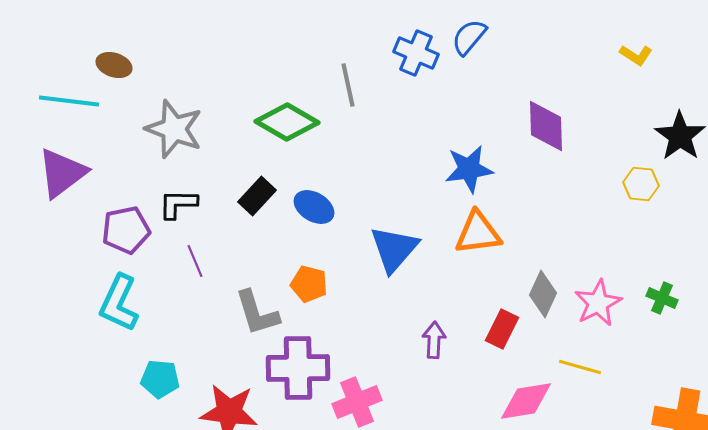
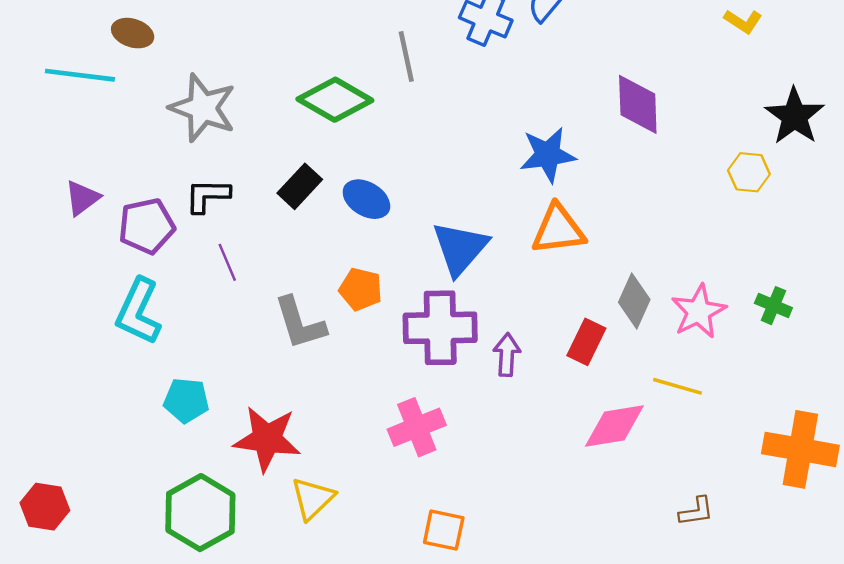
purple triangle: (62, 173) -> (82, 198), moved, size x0.6
purple cross: (298, 368) -> (440, 328), moved

